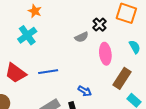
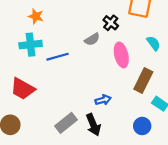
cyan cross: (27, 35) -> (31, 45), turned 36
blue line: (48, 72) -> (58, 57), moved
blue arrow: (85, 91) -> (103, 100), turned -40

